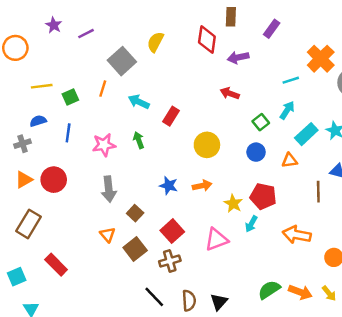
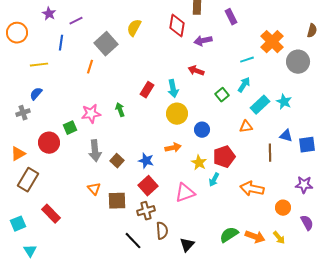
purple rectangle: (272, 29) -> (231, 17), turned -63
green square: (70, 97) -> (70, 128), moved
cyan arrow: (139, 102) -> (173, 89), moved, turned -126
blue semicircle: (38, 121) -> (36, 94), turned -32
blue line: (68, 133) -> (61, 43), moved
blue circle: (256, 152) -> (202, 130), moved
orange triangle: (24, 180) -> (18, 154), moved
blue star: (169, 186) -> (146, 161), moved
red pentagon: (263, 196) -> (224, 157), turned -30
brown square: (135, 213) -> (117, 161), moved
brown square: (135, 249) -> (117, 201), turned 36
brown semicircle: (189, 301) -> (162, 231), moved

